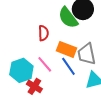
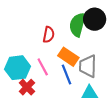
green semicircle: (68, 18) -> (77, 25), turned 40

